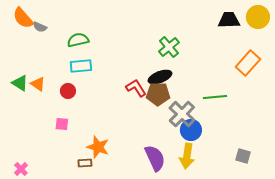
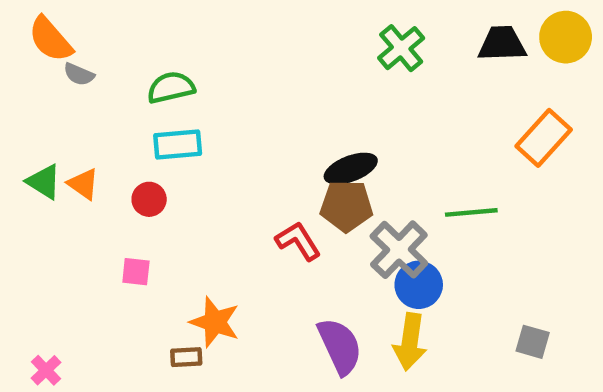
gray semicircle: (40, 27) -> (79, 74), moved
green cross: (169, 47) -> (401, 48), moved
red L-shape: (136, 88) -> (298, 241), moved

